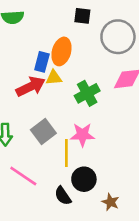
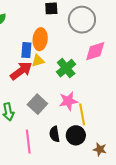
yellow line: (66, 153) -> (82, 114), moved
pink line: (23, 176) -> (28, 142), turned 60
black semicircle: (63, 196) -> (54, 134), moved, turned 35

